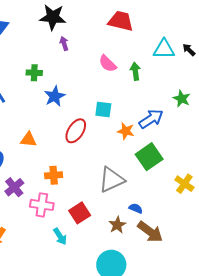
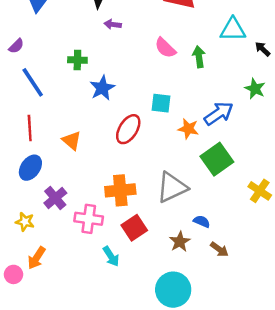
purple arrow: (64, 43) -> (113, 24), turned -64
black arrow: (189, 50) -> (263, 49), moved
orange triangle: (29, 140) -> (72, 141), turned 36
orange cross: (54, 175) -> (120, 190), moved, size x1.4
brown arrow: (150, 232) -> (219, 249), size x0.6

